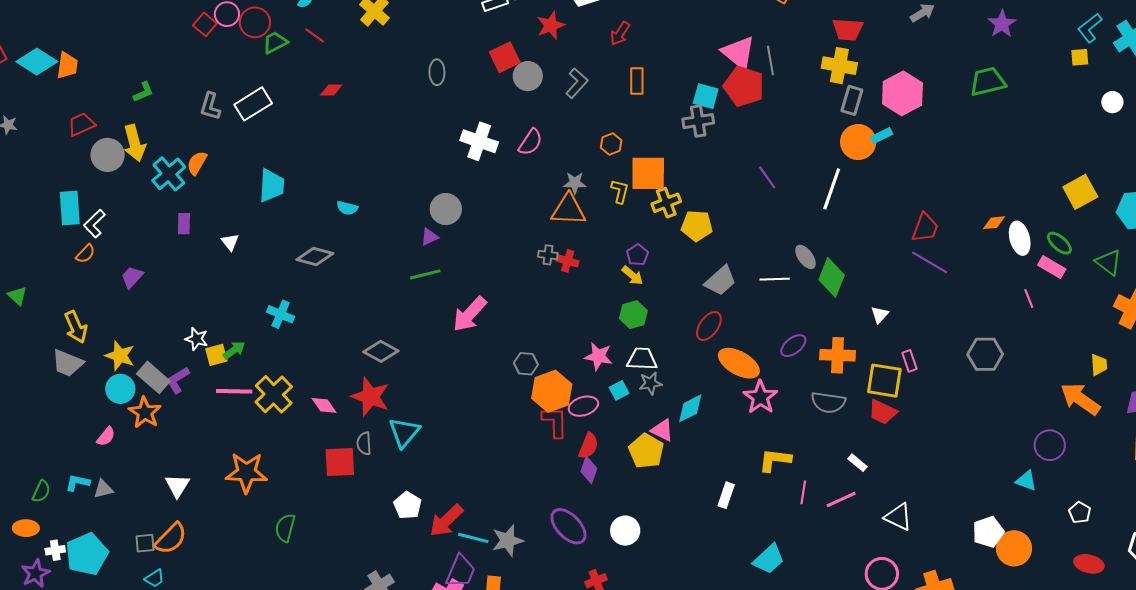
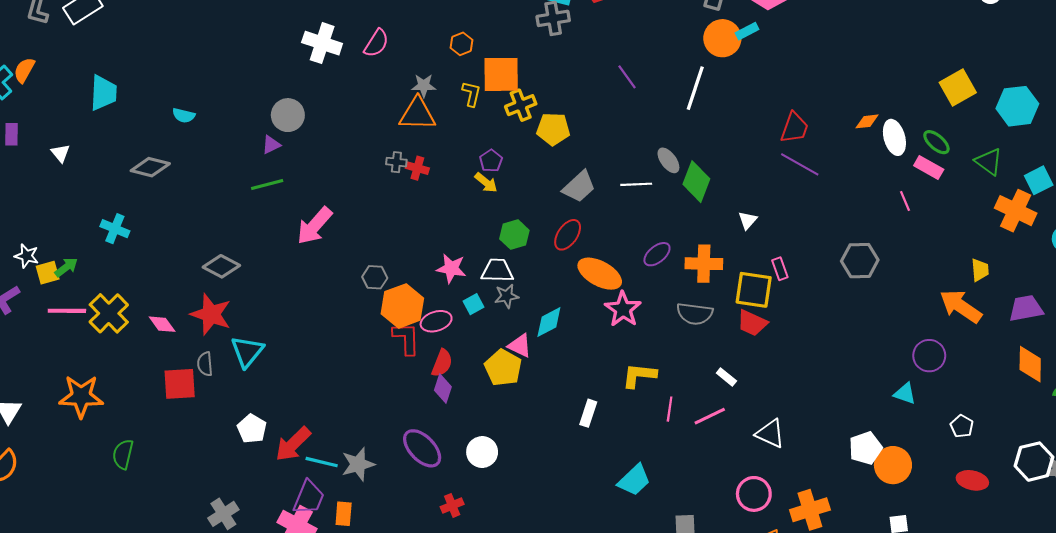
green hexagon: (633, 315) -> (514, 235), moved

